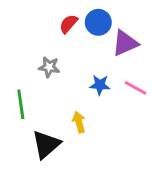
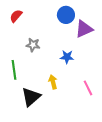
red semicircle: (69, 24) -> (16, 16), moved
pink line: (136, 88) -> (88, 88), moved, turned 35

